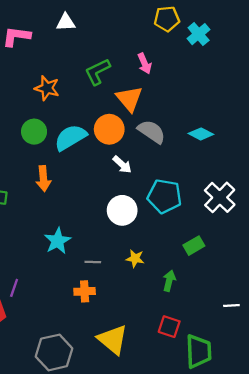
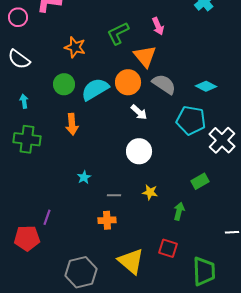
cyan pentagon: (164, 196) -> (191, 120), moved
cyan star: (58, 241) -> (84, 177), size x0.6
red square: (169, 327) -> (168, 248), moved

